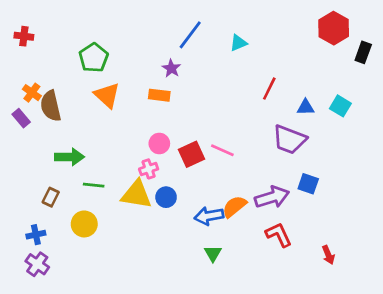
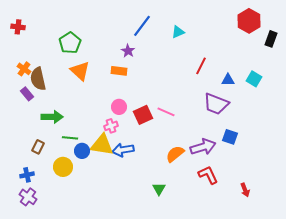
purple rectangle: (21, 118) -> (27, 94), moved
blue circle: (166, 197) -> (82, 151), moved
blue arrow: (209, 216) -> (123, 150), moved

